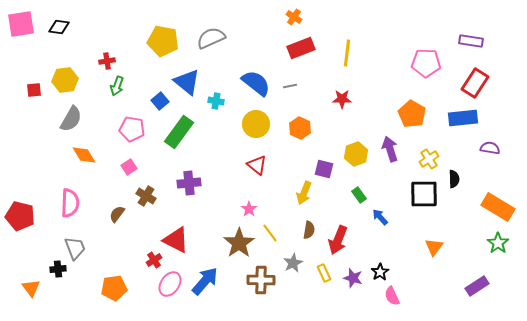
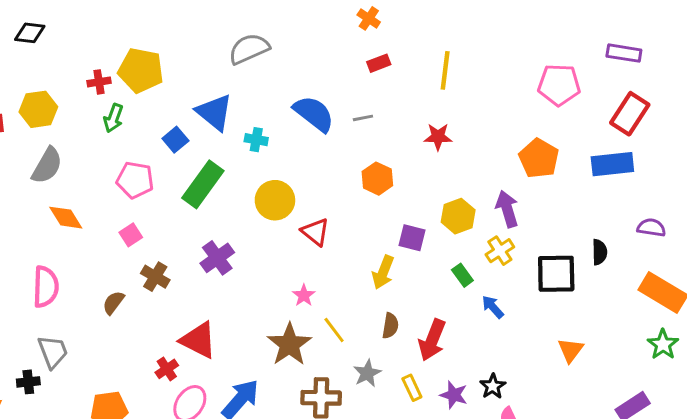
yellow pentagon: (163, 41) -> (141, 70), moved
red rectangle: (301, 48) -> (379, 63), size x0.6
yellow circle: (256, 124) -> (275, 200), moved
purple semicircle: (490, 148) -> (651, 228), moved
yellow cross: (429, 159) -> (500, 251), moved
purple cross: (189, 183) -> (217, 258), turned -30

